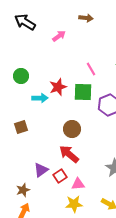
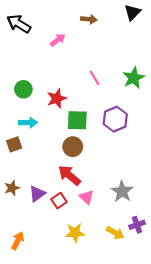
green circle: (21, 76) -> (23, 89), moved
green square: (83, 92) -> (77, 120), moved
cyan arrow: (40, 98) -> (28, 123), moved
pink triangle: (78, 184) -> (87, 197), moved, turned 48
brown star: (23, 190) -> (12, 188), moved

